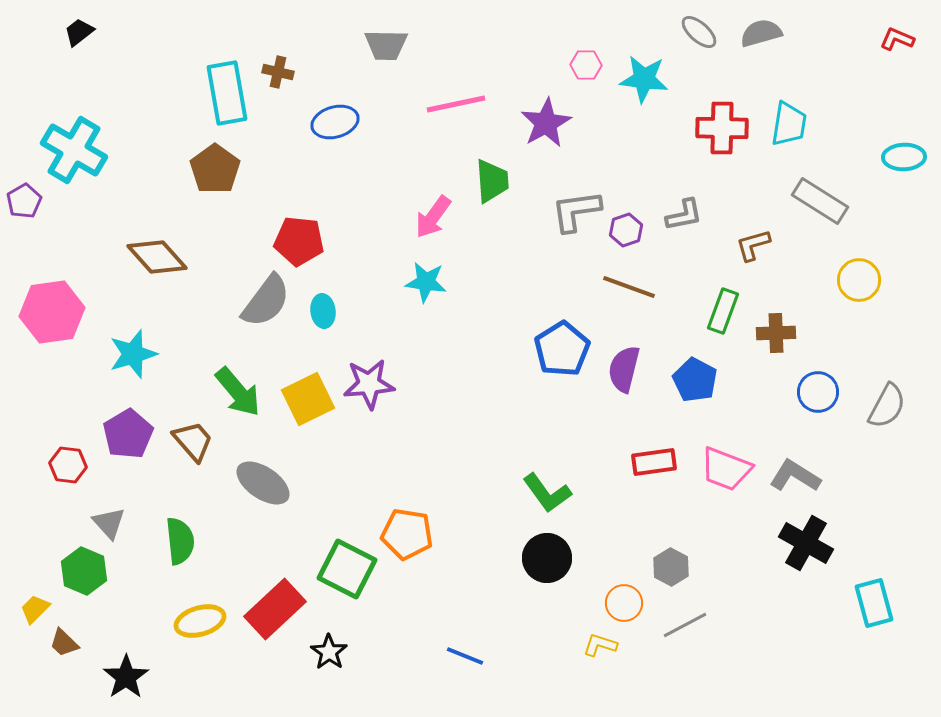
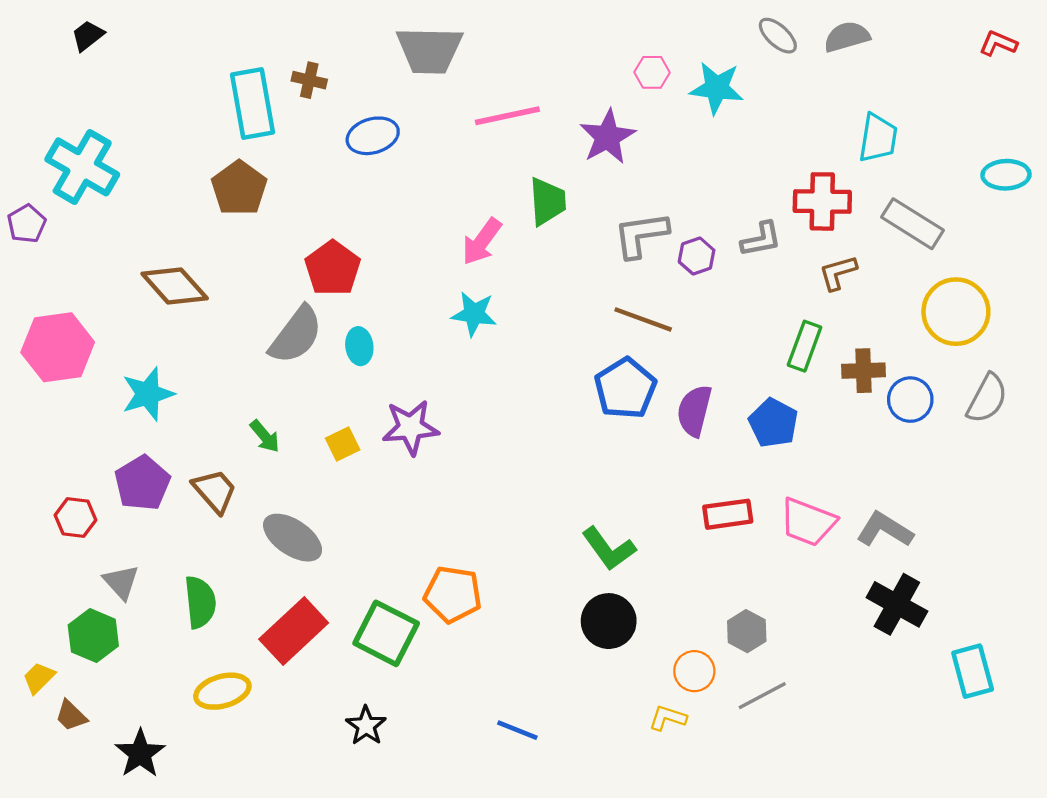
gray trapezoid: (386, 45) -> (429, 50), size x1.4
red cross: (722, 128) -> (822, 201), moved
red pentagon: (299, 241) -> (333, 268), turned 30
yellow circle: (859, 280) -> (956, 312), size x1.4
brown line: (629, 287) -> (643, 319), moved
green arrow: (238, 392) -> (265, 436), size x0.6
blue circle: (818, 392) -> (910, 400), moved
yellow square: (308, 399) -> (343, 444), size x0.6
gray semicircle: (887, 406) -> (987, 398), moved
red rectangle: (275, 609) -> (294, 631), moved

